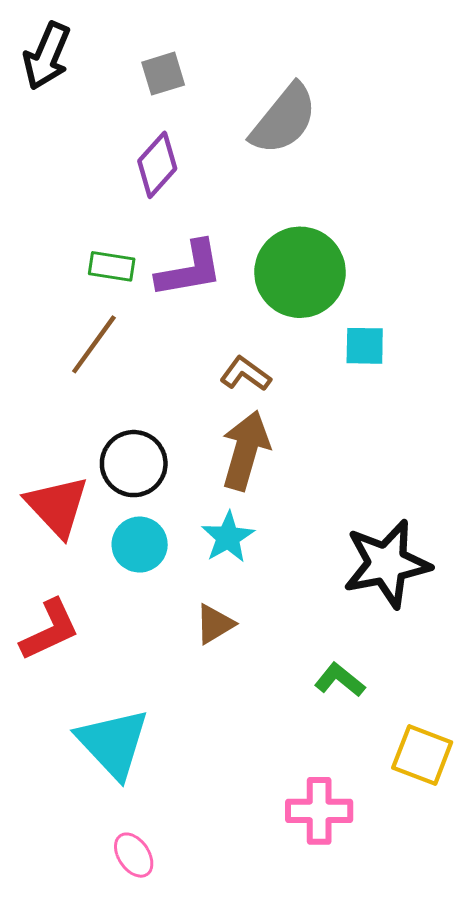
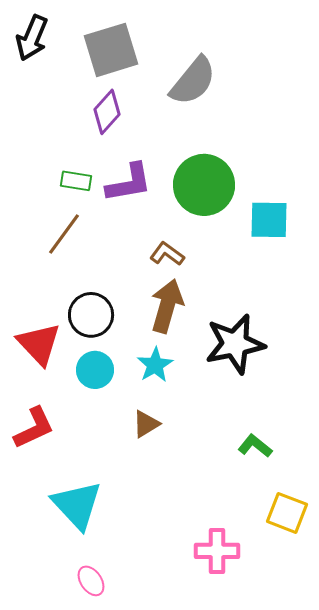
gray square: (163, 74) -> (111, 50), size x1.8
cyan square: (365, 346) -> (269, 220), moved, size x1.4
black star: (387, 564) -> (235, 344), moved
green L-shape: (340, 680) -> (255, 446), moved

